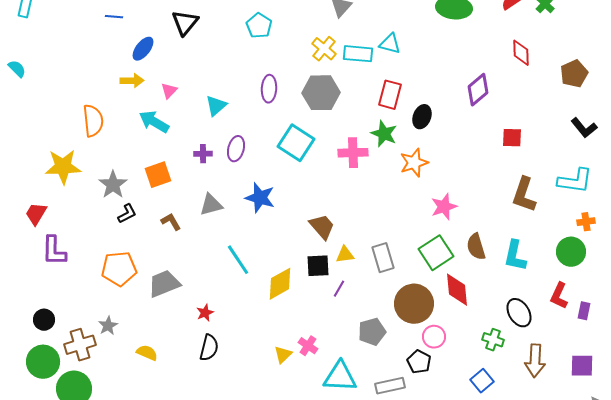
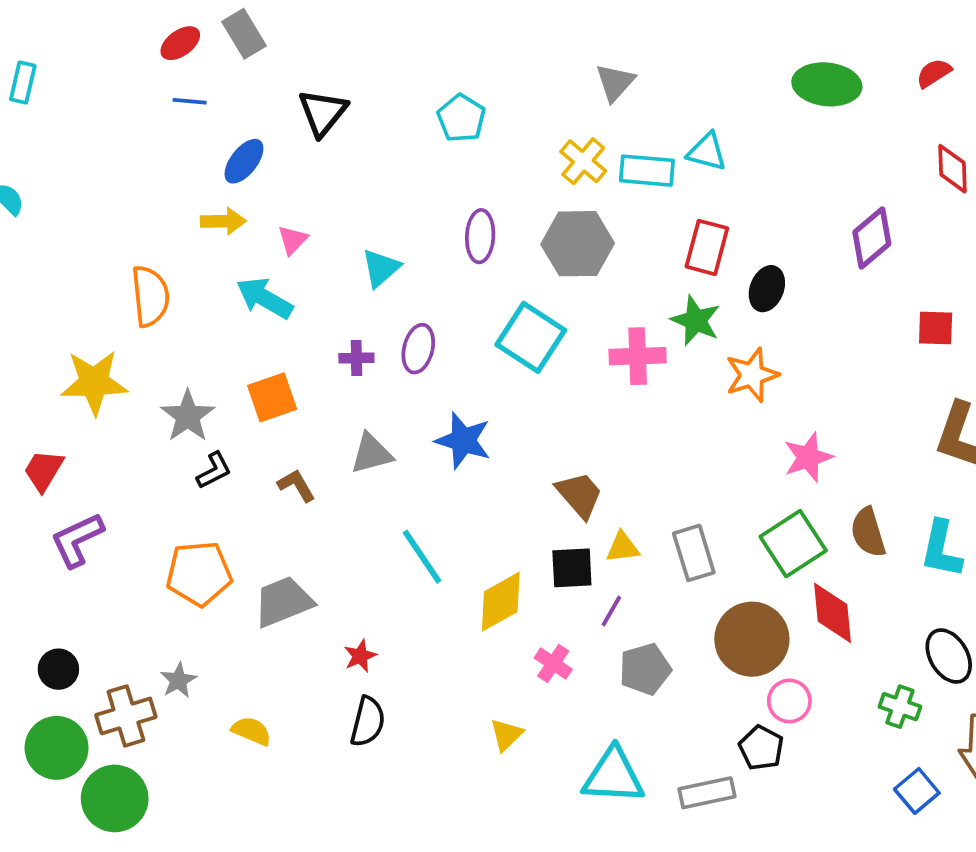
purple L-shape: (54, 251) -> (77, 540), turned 64
gray pentagon: (372, 332) -> (645, 669), moved
pink cross: (308, 346) -> (553, 664), moved
blue square: (482, 381) -> (917, 791), moved

